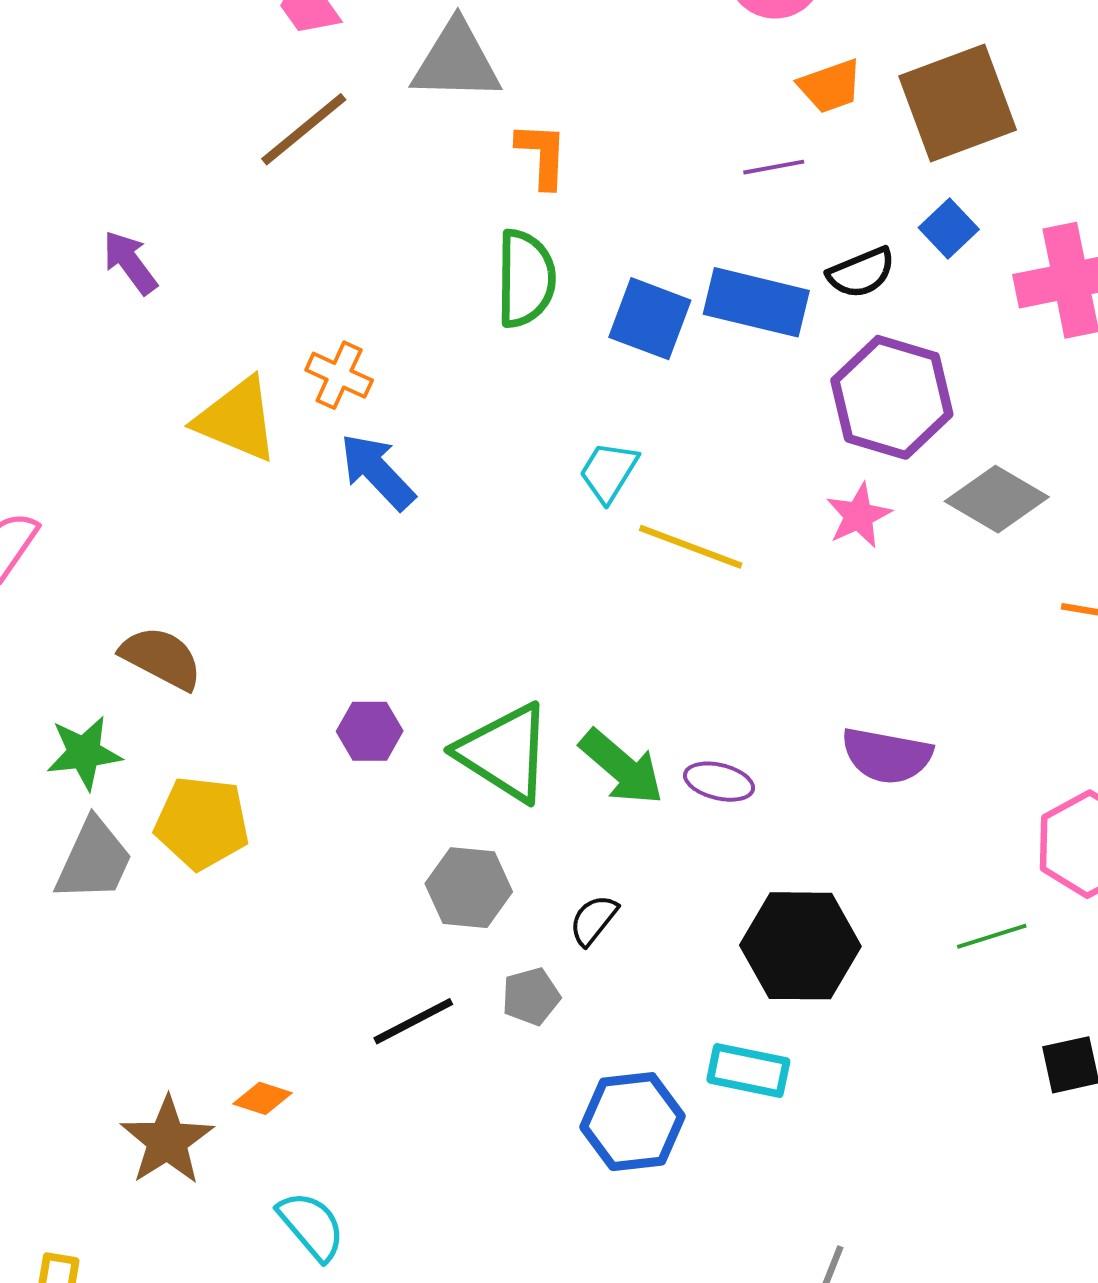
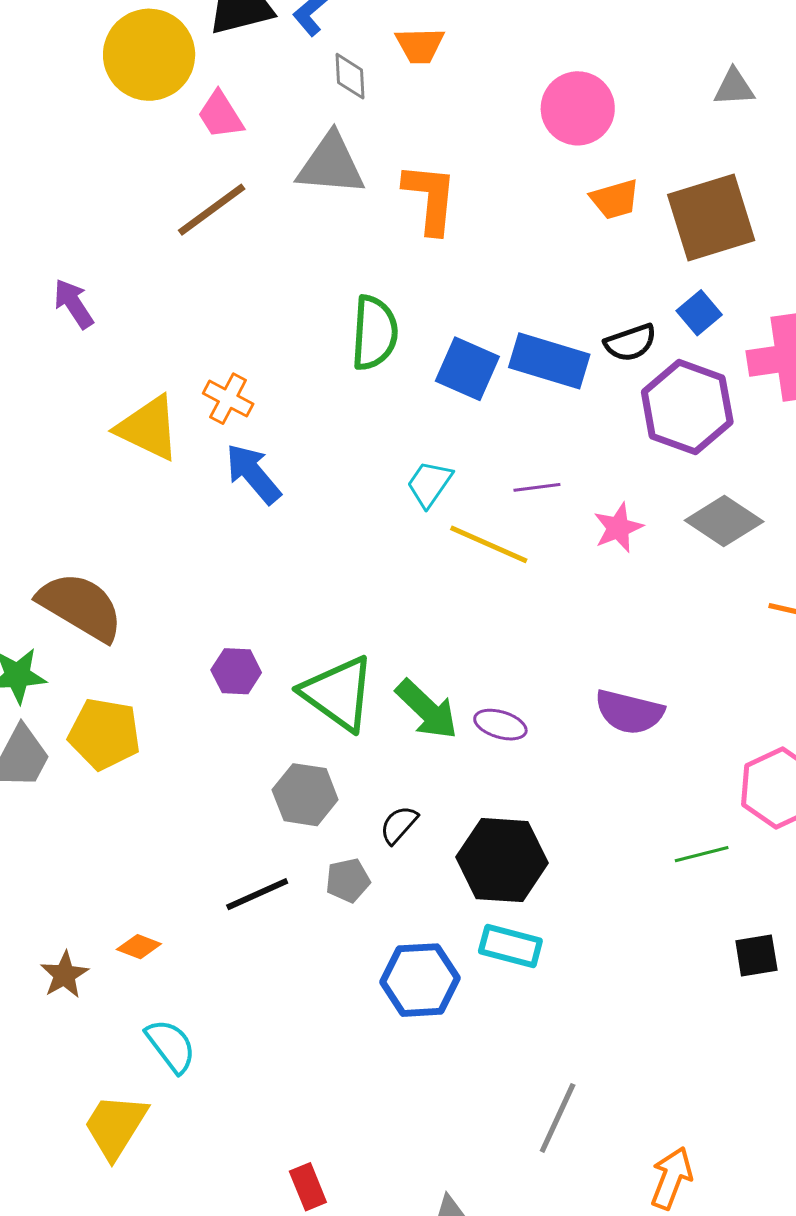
orange L-shape: (542, 155) -> (430, 198), moved, size x1.4
purple line: (774, 167) -> (537, 487), moved
purple hexagon: (892, 397) -> (687, 407), moved
brown semicircle: (161, 658) -> (81, 607), size x1.4
black hexagon: (800, 946) -> (502, 860), moved
brown star: (167, 1141) -> (64, 975), size x0.7

